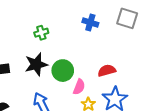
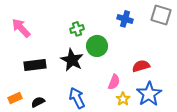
black star: (36, 64) -> (72, 60), turned -30
green circle: (63, 71) -> (97, 46), moved

